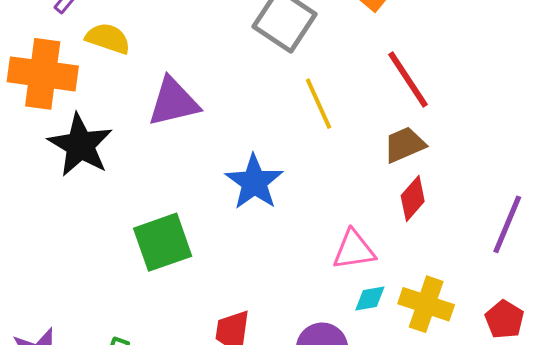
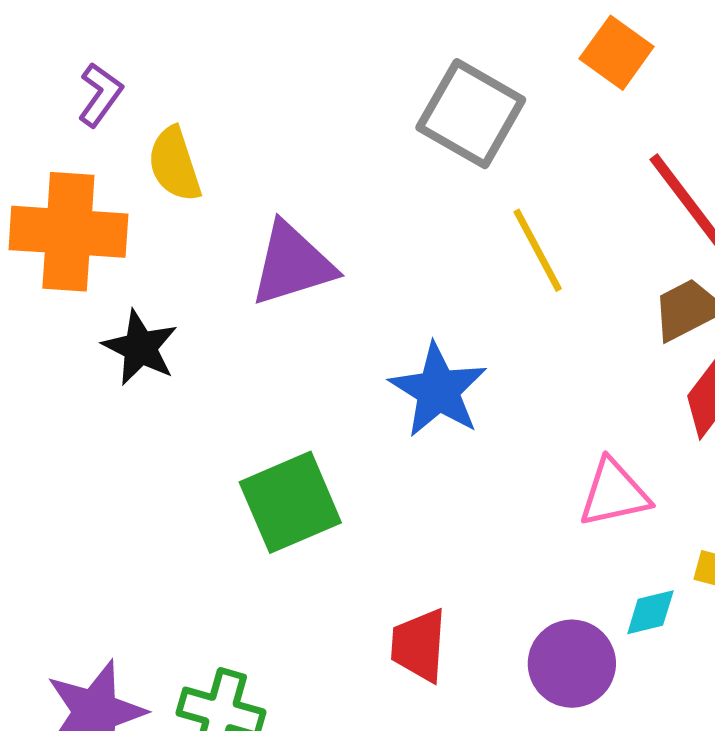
yellow semicircle: (108, 38) -> (175, 164), turned -123
black star: (80, 145) -> (140, 348), size x0.7
cyan diamond: (370, 299) -> (650, 612), moved

